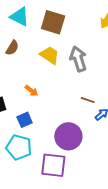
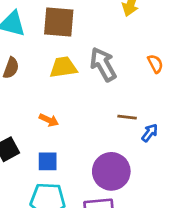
yellow trapezoid: (50, 55) -> (63, 67), turned -30
blue square: (25, 120) -> (48, 161), turned 35

